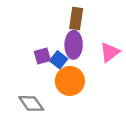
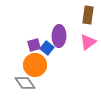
brown rectangle: (76, 19) -> (88, 15), moved
orange circle: (70, 81) -> (35, 65), moved

